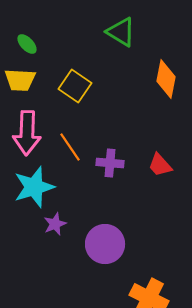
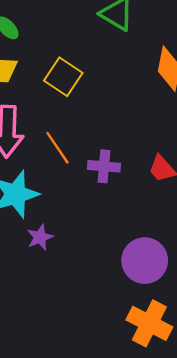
purple circle: (105, 244) -> (145, 261), moved

